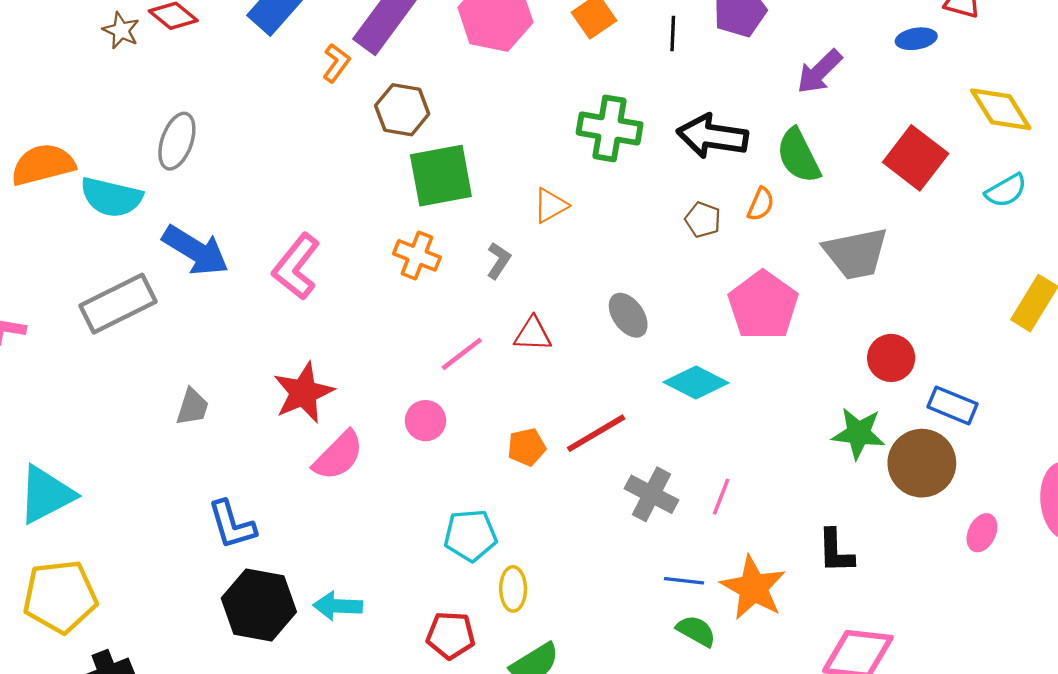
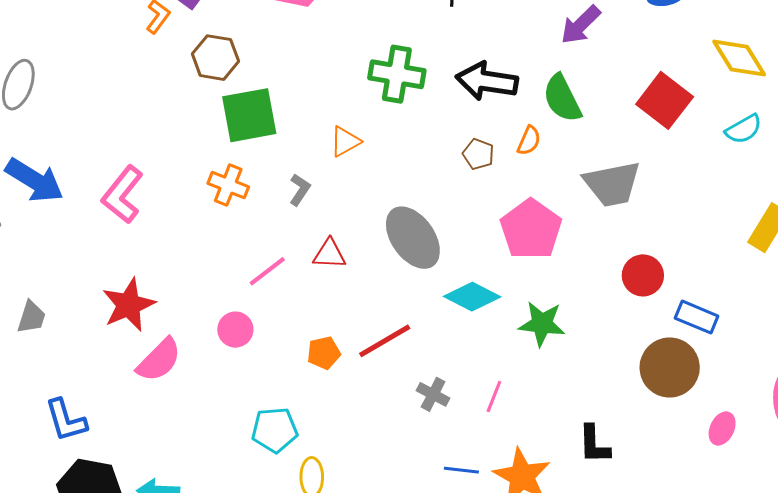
gray ellipse: (628, 315) -> (413, 238), size x1.6
green star: (858, 433) -> (542, 324), moved
gray cross: (651, 494) -> (433, 394), size x0.7

